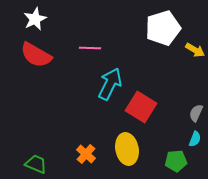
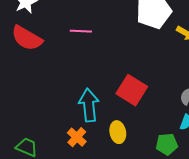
cyan arrow: (110, 84) -> (89, 105), moved, turned -32
yellow ellipse: (127, 149) -> (118, 132), size x0.7

